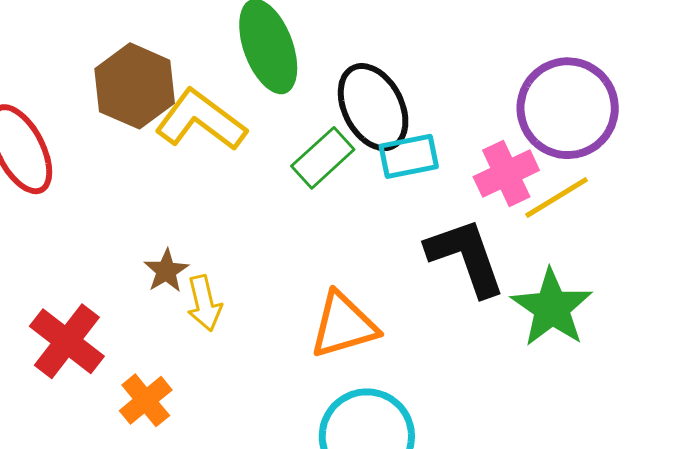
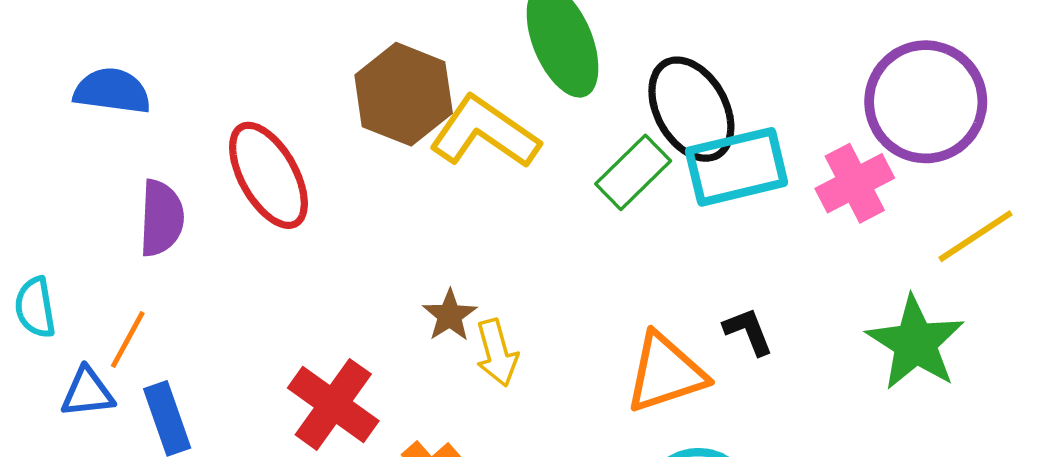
cyan rectangle: (409, 156) -> (737, 167), size x1.4
yellow line: (557, 198) -> (975, 236), moved
black L-shape: (466, 257) -> (748, 331), moved, size x0.5

